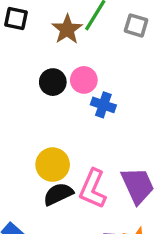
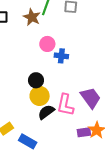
black circle: (53, 82) -> (36, 80), moved

